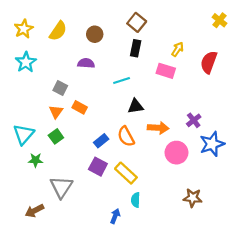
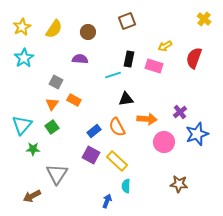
brown square: (137, 22) -> (127, 21), turned 30
black rectangle: (136, 48) -> (129, 59), moved
yellow arrow: (178, 49) -> (165, 46), turned -152

